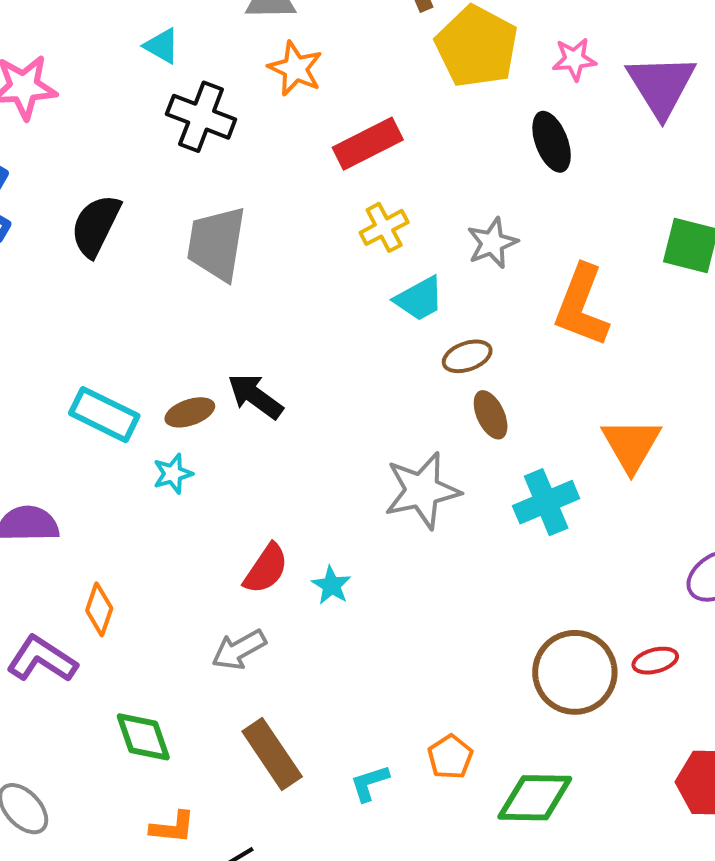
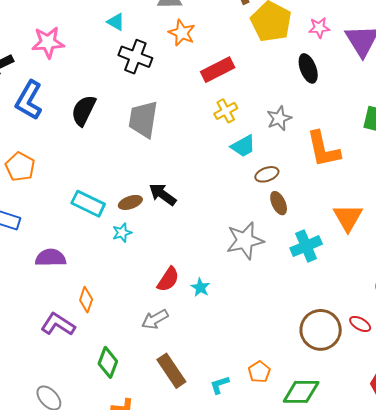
orange L-shape: (582, 306) -> (323, 149), turned -33
red ellipse: (655, 661) -> (360, 324), turned 45
green diamond: (143, 737) -> (108, 362), turned 40

